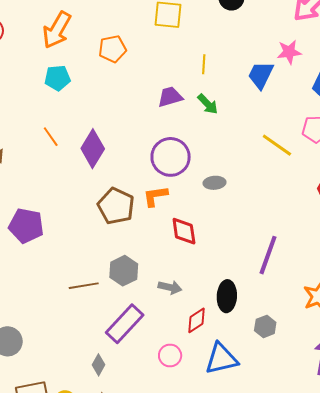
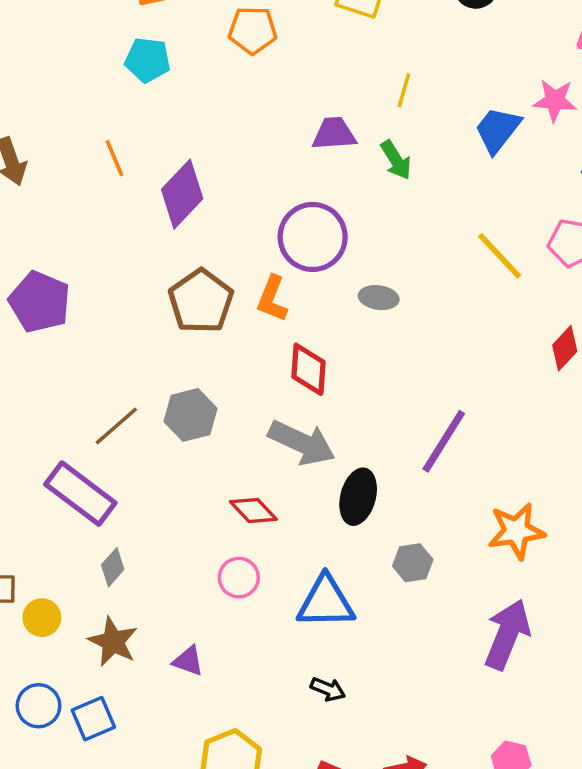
orange L-shape: (155, 196) -> (272, 299), turned -72
brown line: (84, 286) -> (116, 426), turned -44
gray arrow: (170, 287) -> (302, 443), moved, size x1.6
red diamond: (197, 320) -> (253, 511), moved, turned 68
purple rectangle: (125, 324) -> (80, 494), moved, turned 72

